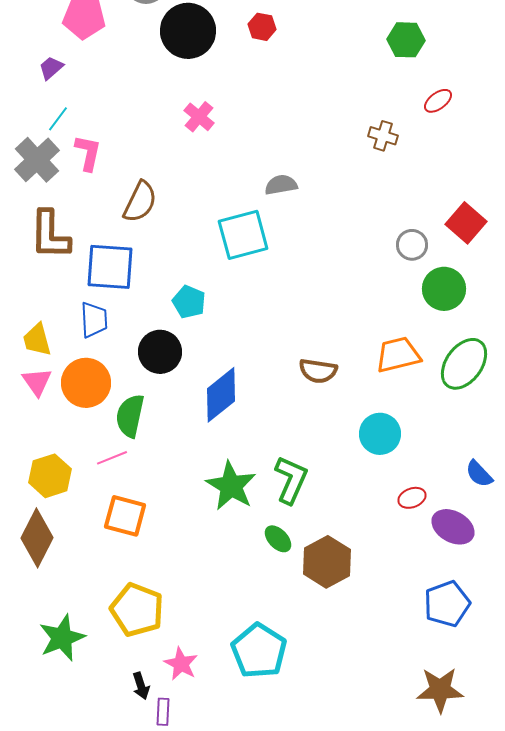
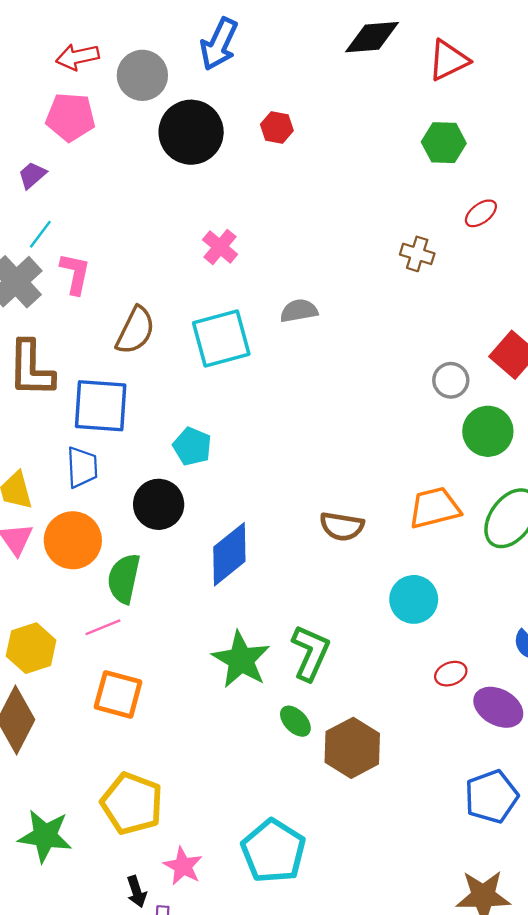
pink cross: (199, 117) -> (220, 247), moved
cyan square: (243, 235) -> (221, 339), moved
green star: (62, 638) -> (45, 836), turned 30

